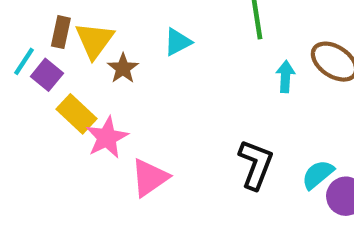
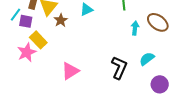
purple square: (47, 75) -> (26, 21), turned -32
pink star: (107, 138) -> (27, 52), moved
cyan semicircle: (318, 174) -> (147, 59), moved

